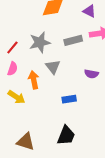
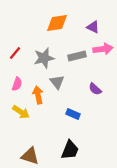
red line: (12, 48) -> (15, 53), moved
purple semicircle: (91, 74) -> (95, 89), turned 32
blue rectangle: (69, 99) -> (73, 114), turned 32

